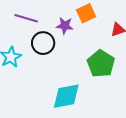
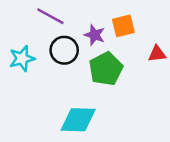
green pentagon: (101, 64) -> (106, 69), moved

